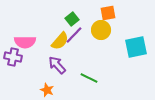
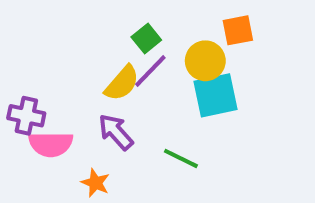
orange square: (108, 13) -> (238, 30), moved
pink semicircle: (25, 42) -> (51, 144), moved
cyan square: (136, 47) -> (215, 95), moved

